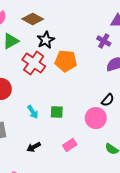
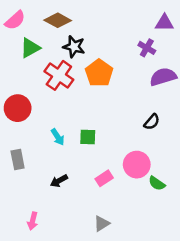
black star: (46, 40) -> (74, 47), turned -30
orange pentagon: (66, 61) -> (99, 73), turned 30
pink circle: (96, 118) -> (137, 165), moved

